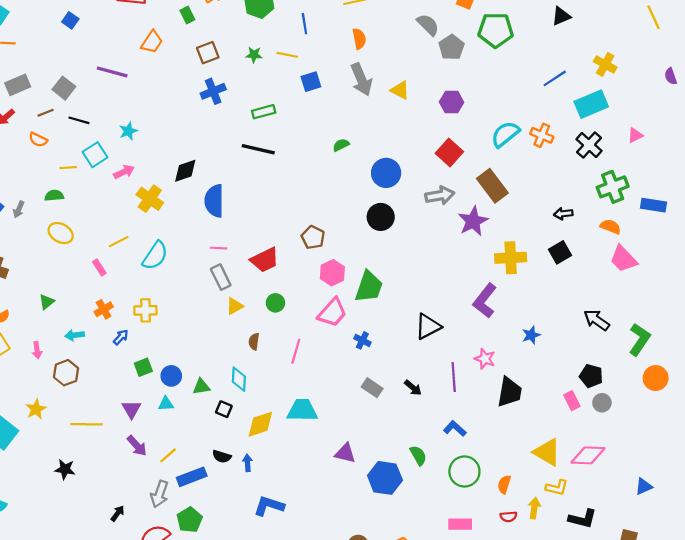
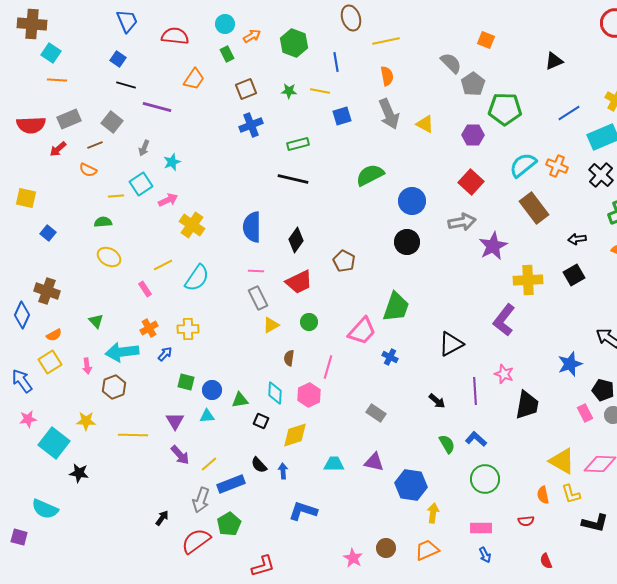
black triangle: (561, 16) -> (554, 61), moved
green pentagon: (496, 30) -> (505, 109), moved
black line: (79, 120) -> (126, 85), moved
green semicircle: (341, 145) -> (370, 175), size x1.8
black diamond: (185, 171) -> (296, 240), moved, turned -35
brown rectangle: (492, 186) -> (534, 208), moved
gray arrow: (19, 209) -> (144, 148), moved
pink hexagon: (332, 273) -> (309, 395), moved
green triangle: (47, 302) -> (96, 321), turned -35
cyan arrow: (75, 335) -> (122, 352), size x1.8
blue star: (531, 335) -> (570, 364), moved, size x1.4
green square: (143, 367) -> (186, 382), turned 36
gray rectangle: (372, 388) -> (376, 413), moved
yellow star: (36, 409) -> (86, 421), turned 30
cyan trapezoid: (302, 410) -> (334, 464), moved, size x0.7
green semicircle: (418, 455) -> (447, 444), moved
black semicircle: (222, 456) -> (259, 465), turned 30
black star: (65, 469) -> (79, 473), moved
orange semicircle: (504, 484) -> (543, 495), moved, turned -30
yellow L-shape: (557, 488) -> (571, 494), turned 60
yellow arrow: (534, 508) -> (433, 513), moved

